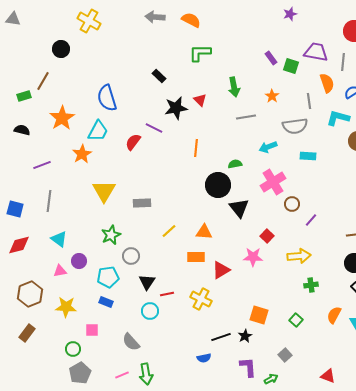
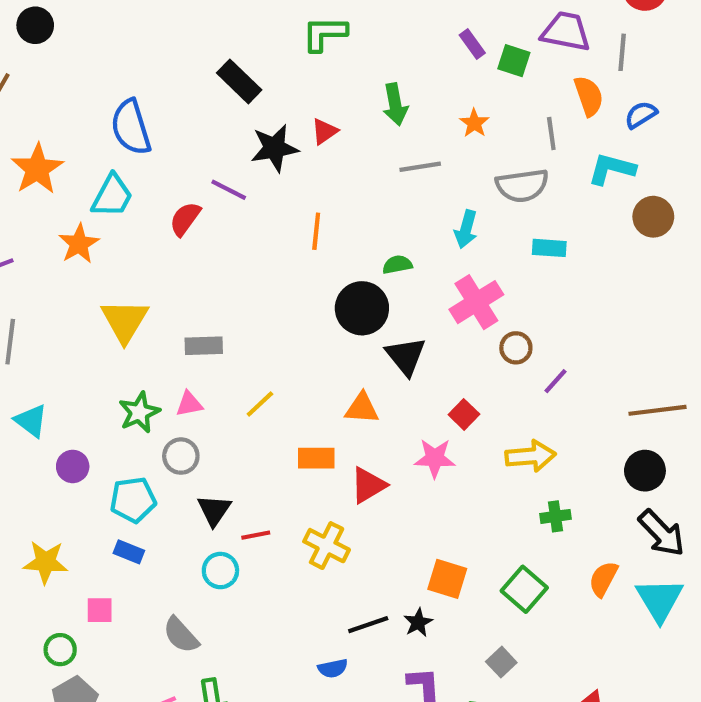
black rectangle: (159, 76) -> (239, 81), size x1.5
red triangle: (200, 100) -> (324, 131), turned 40
cyan arrow: (268, 147) -> (466, 229), turned -54
orange triangle: (204, 232) -> (362, 408), moved
pink triangle: (60, 271) -> (189, 404), moved
green square: (296, 320) -> (524, 589), size x1.5

